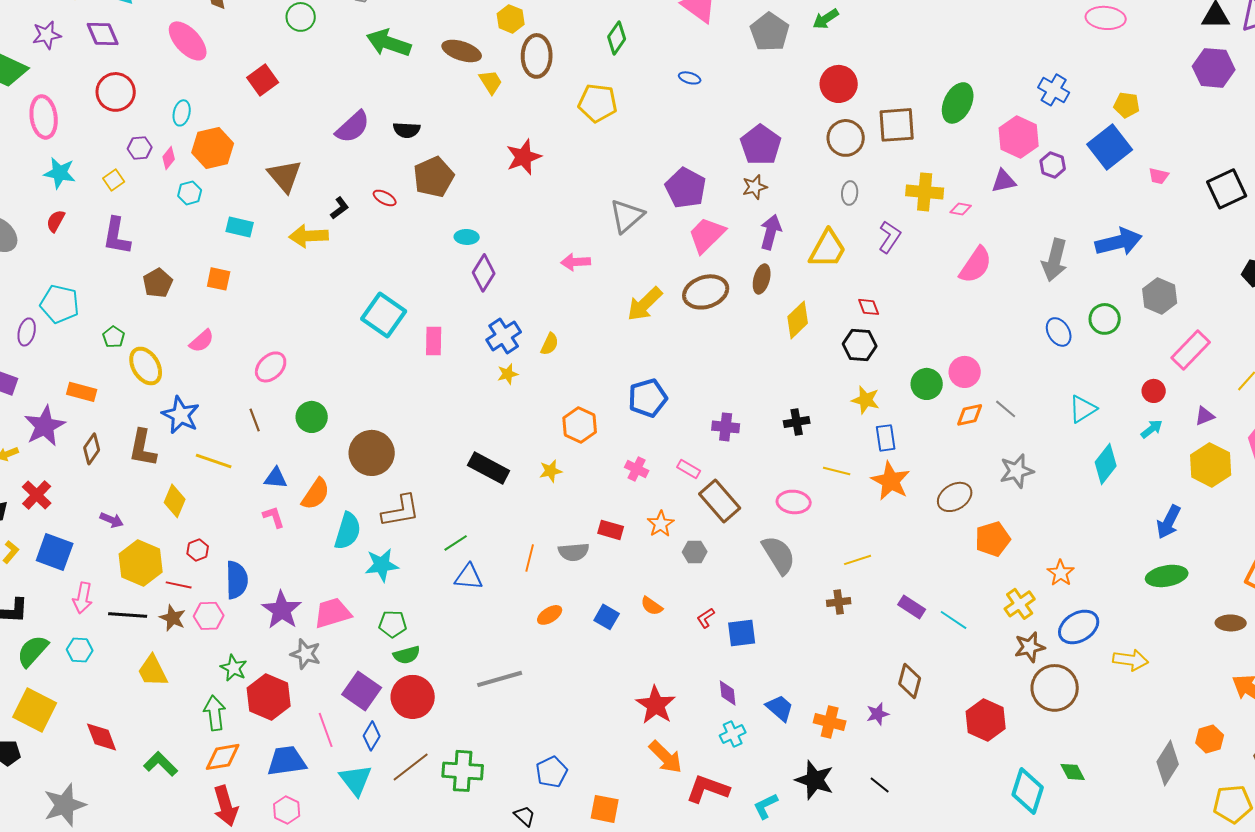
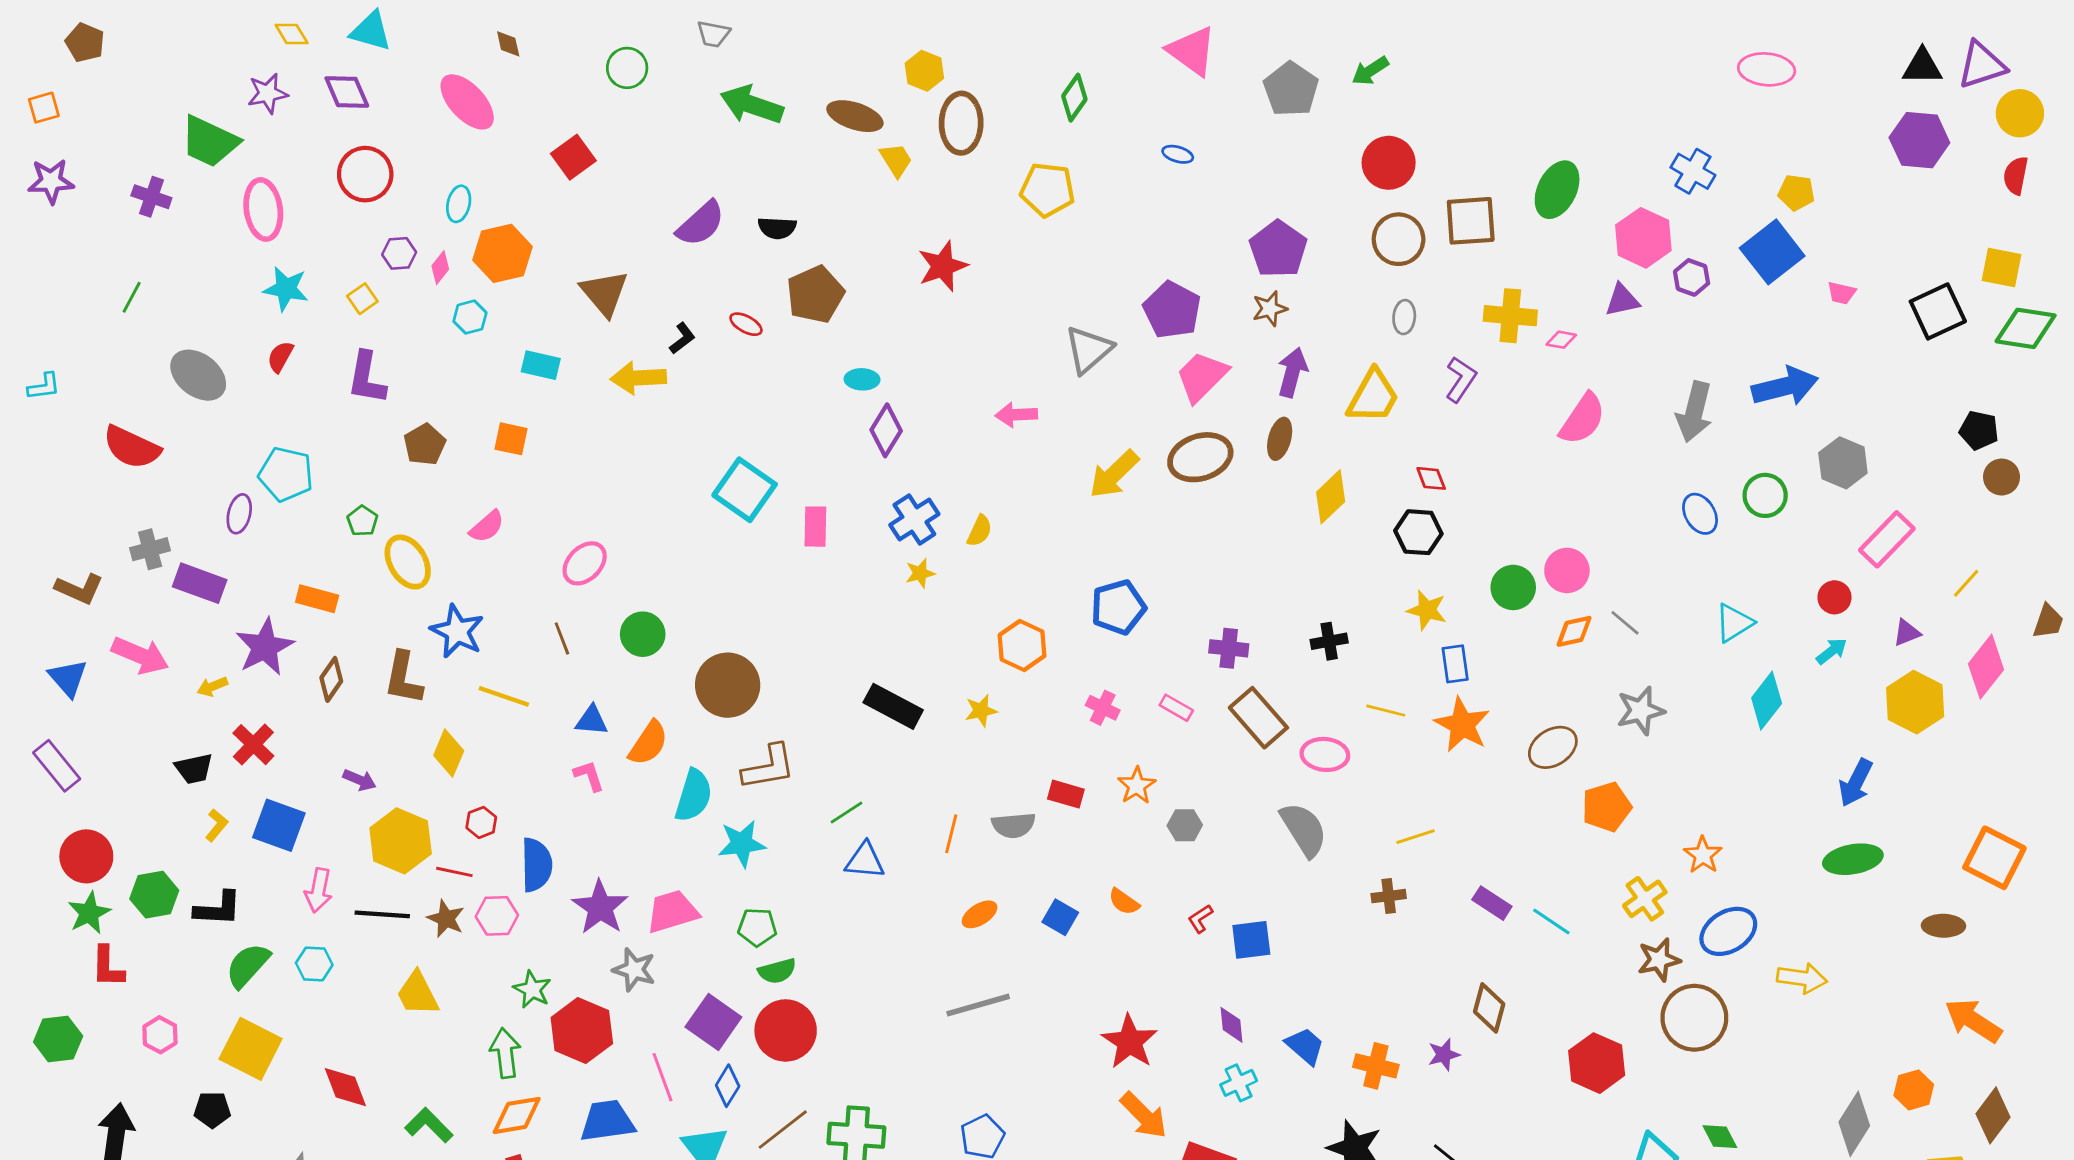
brown rectangle: (720, 501) -> (1258, 718), moved
gray line: (500, 679) -> (978, 1005), moved

